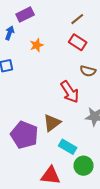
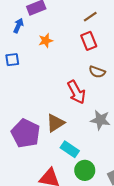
red rectangle: (78, 42) -> (89, 41), turned 30

